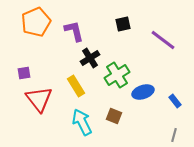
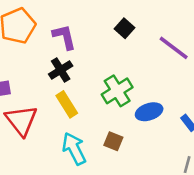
black square: (123, 24) -> (124, 28), turned -35
black cross: (90, 58) -> (61, 70), moved

